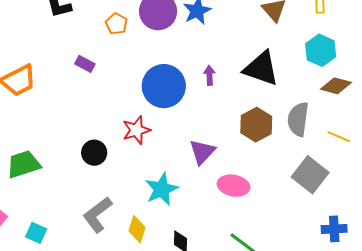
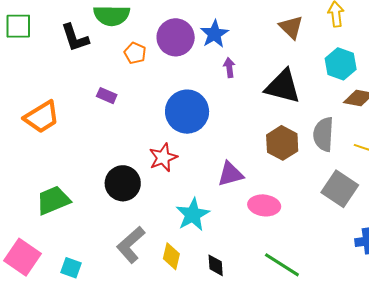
purple arrow: (209, 75) -> (229, 67), moved
purple triangle: (202, 152) -> (230, 174), turned 36
black circle: (94, 153) -> (123, 183), size x1.4

